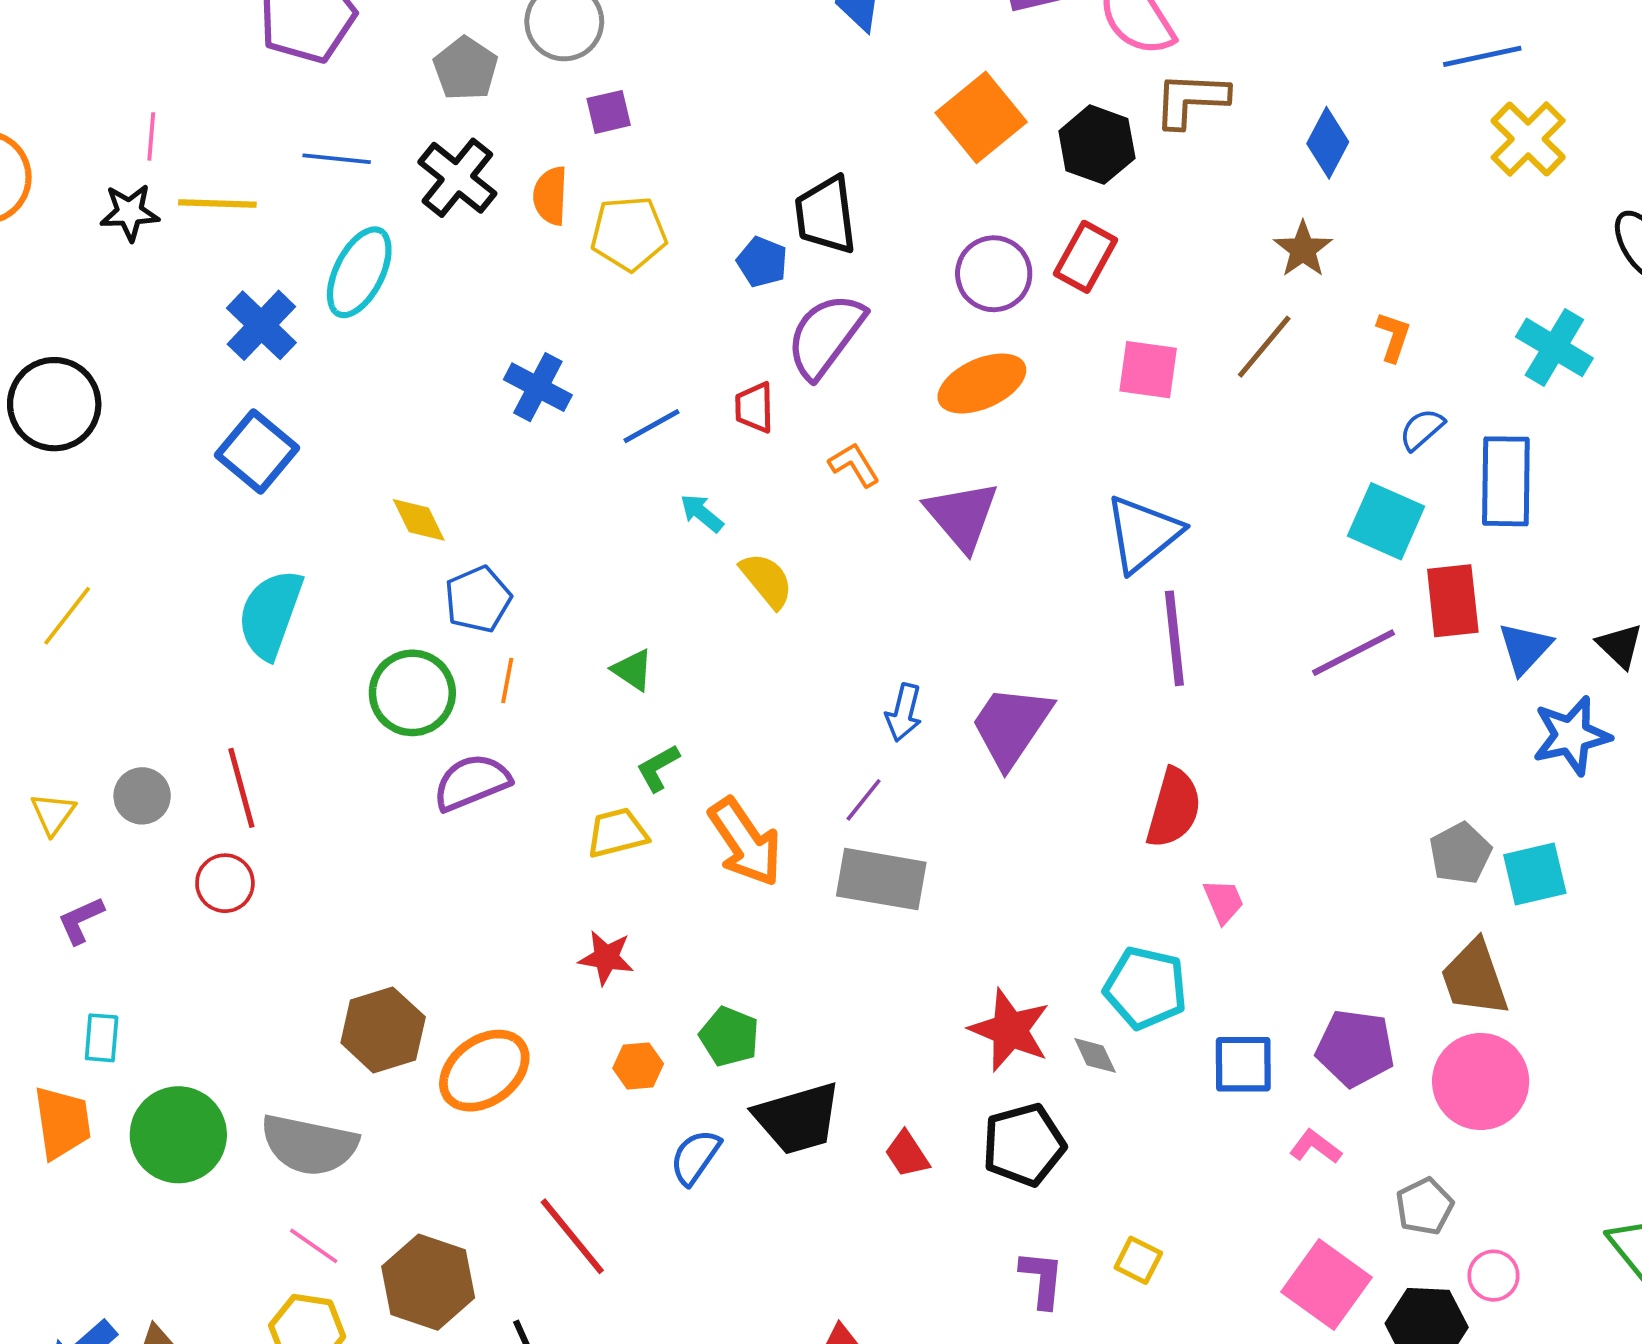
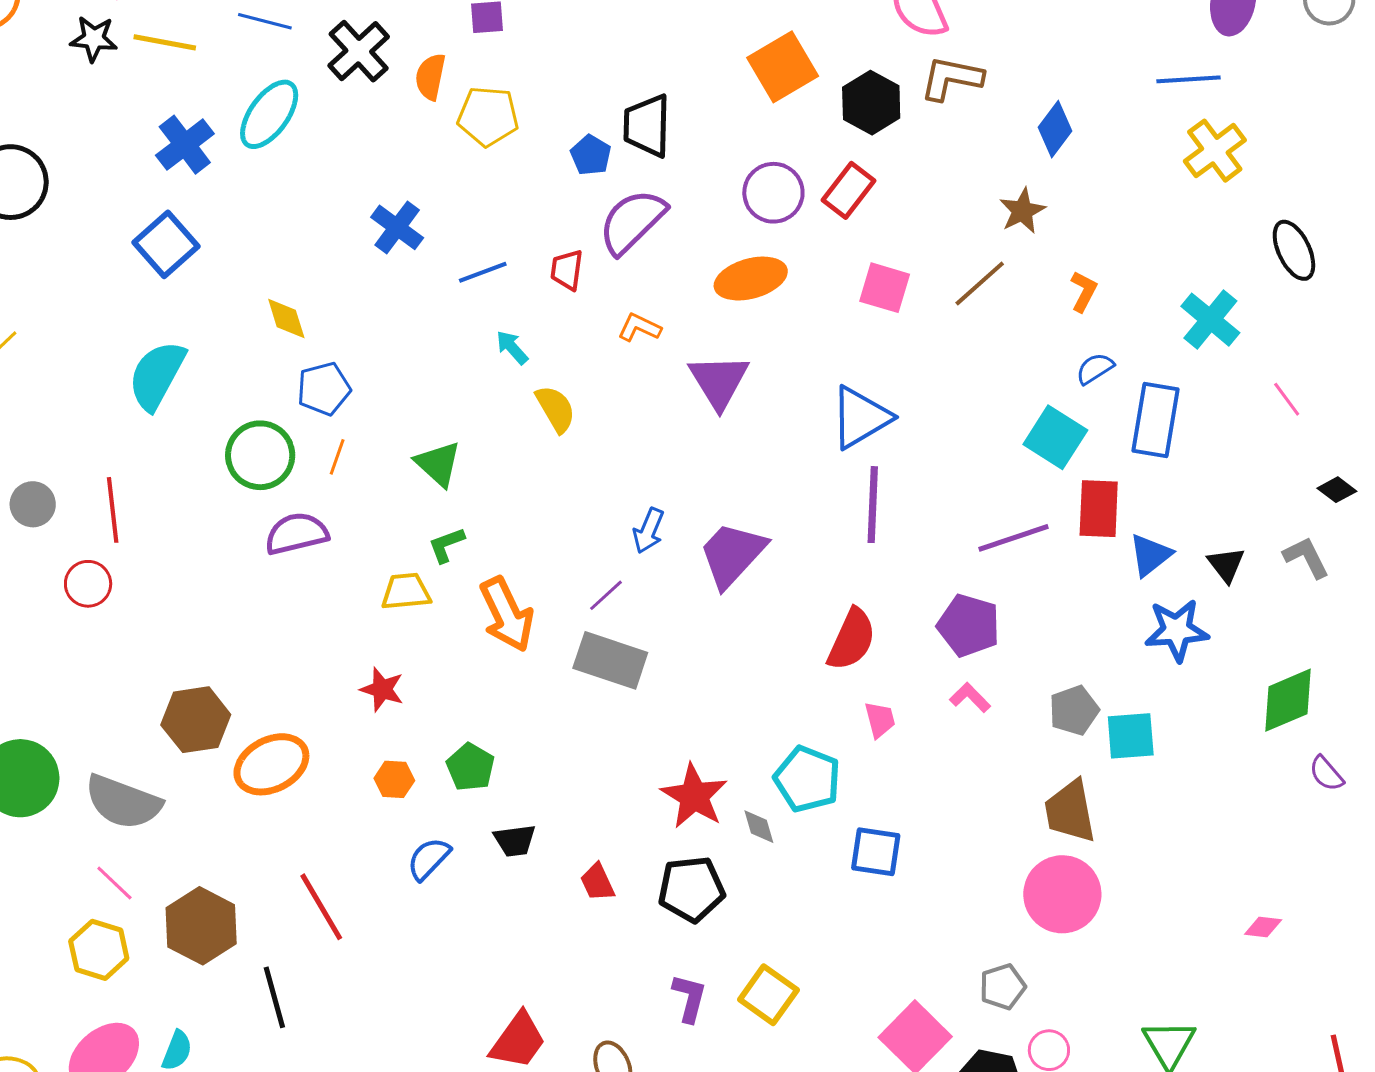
orange L-shape: (854, 465) -> (639, 328), turned -42
green triangle: (633, 670) -> (438, 464), size x1.4
purple pentagon: (1355, 1048) -> (969, 625), moved
black trapezoid: (798, 1118) -> (515, 840), size x0.6
pink L-shape: (1315, 1147) -> (970, 697), moved
yellow square: (1138, 1260) -> (768, 995), size x1.5

